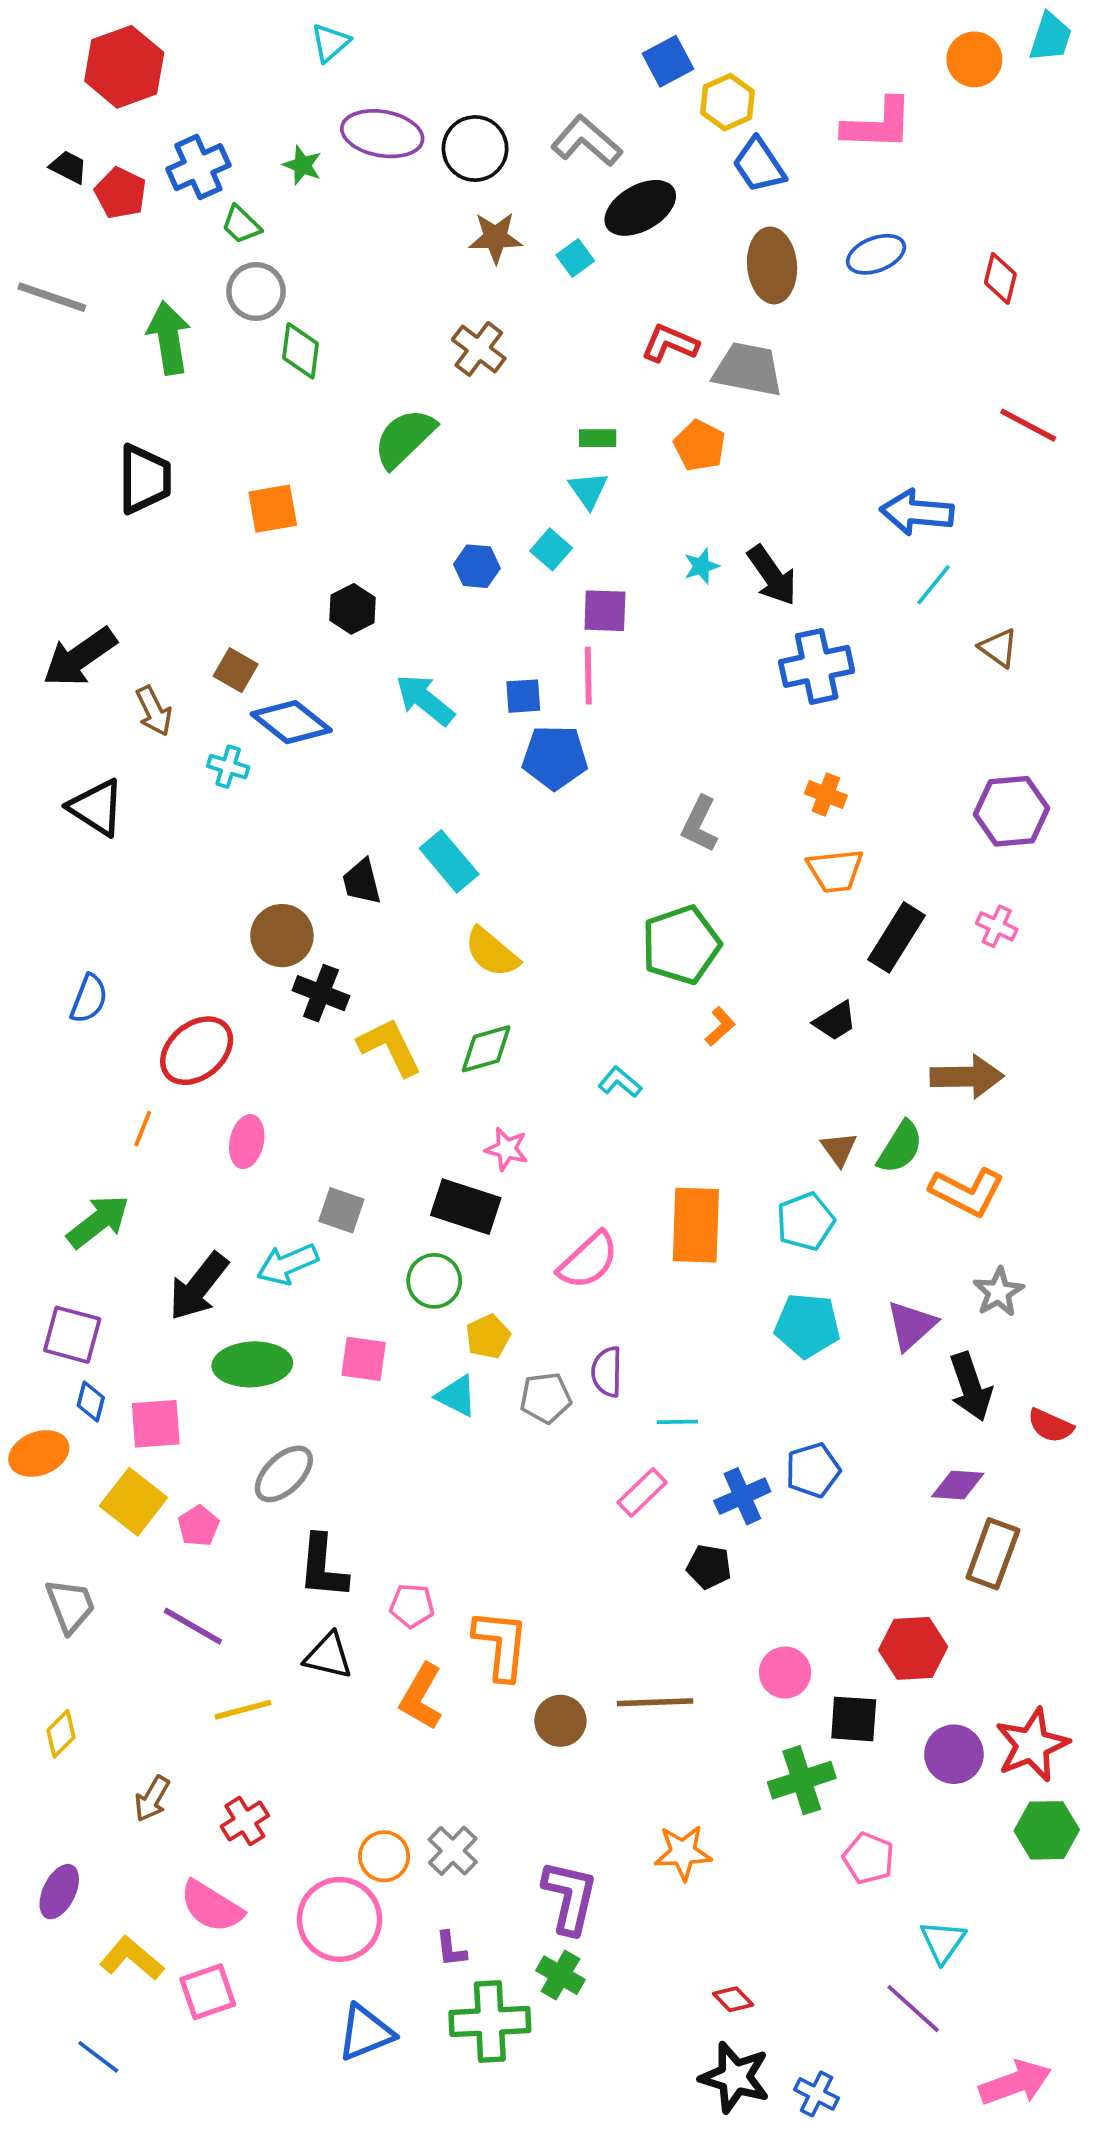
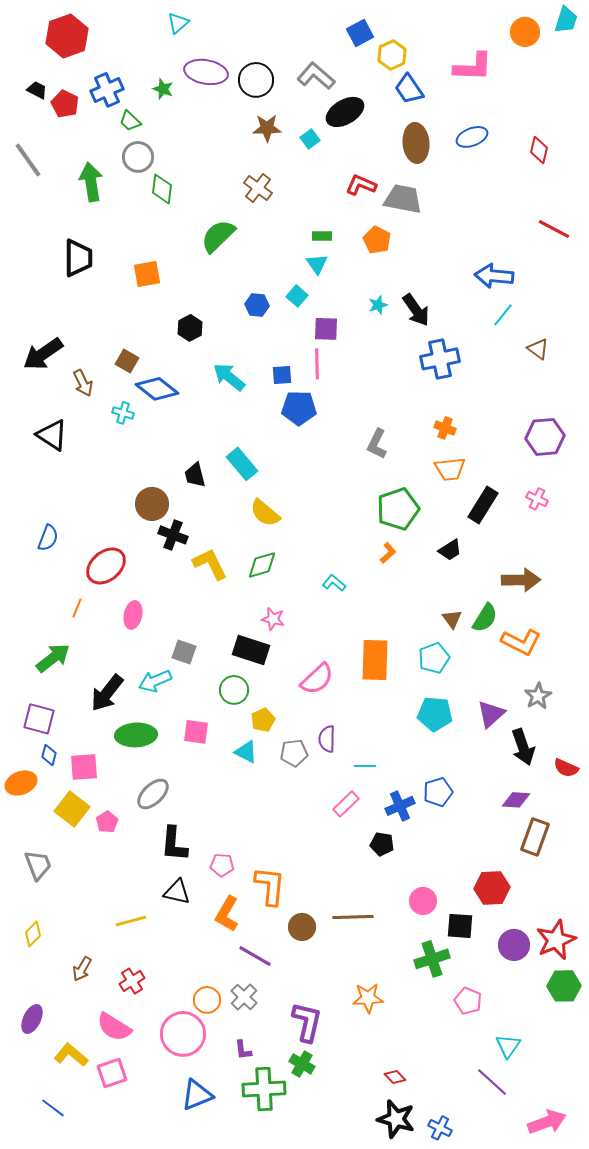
gray line: (52, 297) -> (28, 160), turned 36
green pentagon: (681, 945) -> (398, 509), moved
purple line: (193, 1626) -> (255, 956), moved

